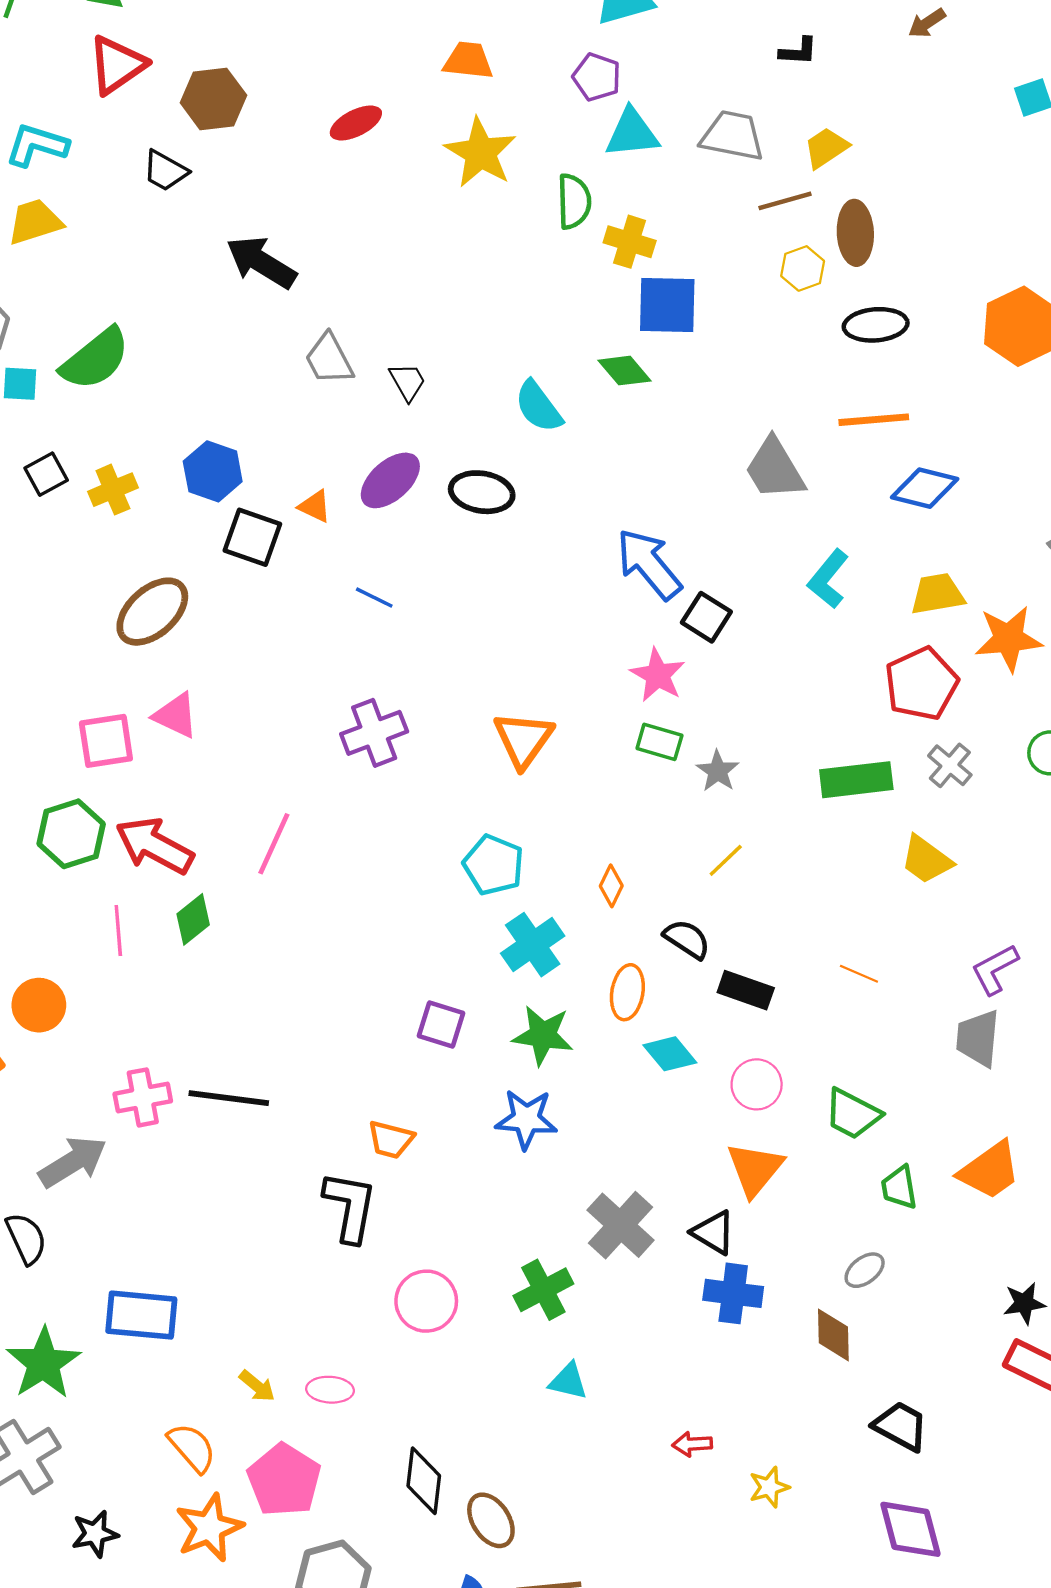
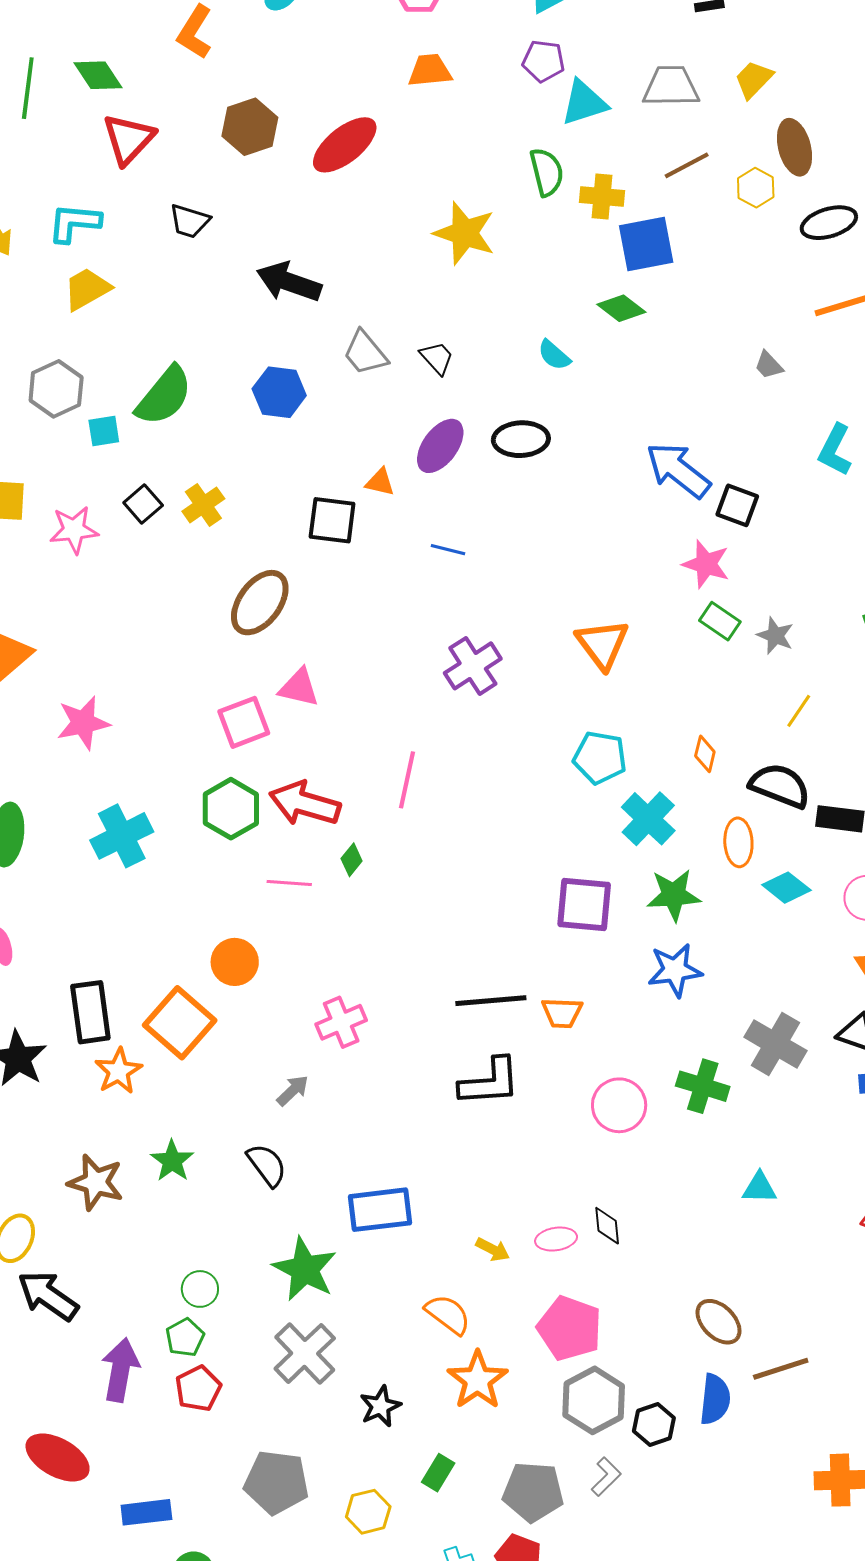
brown hexagon: (213, 99) -> (250, 127), moved
red ellipse: (356, 123) -> (345, 145), size x1.5
yellow star: (480, 153) -> (465, 233), moved
brown line: (785, 201) -> (687, 165), moved
cyan semicircle: (538, 407) -> (554, 355), size x0.7
gray trapezoid: (775, 469) -> (769, 365), size x0.5
blue hexagon: (213, 471) -> (279, 392), moved
green rectangle: (659, 742) -> (720, 621), turned 30
green diamond: (193, 919) -> (352, 860), size x0.7
pink line: (118, 930) -> (289, 883), turned -69
black semicircle: (687, 939) -> (780, 786), size x1.4
purple square: (441, 1024) -> (584, 904), size x1.4
black line: (229, 1098) -> (491, 1001), moved
gray arrow: (73, 1162) -> (293, 1091), size x0.6
black L-shape: (350, 1207) -> (490, 1082), moved, turned 88
green cross: (543, 1290) -> (703, 1086), moved, turned -33
pink circle: (426, 1301) -> (619, 1105), moved
pink pentagon: (284, 1480) -> (570, 1328), moved
black diamond: (424, 1481) -> (607, 1226), moved, size x0.7

